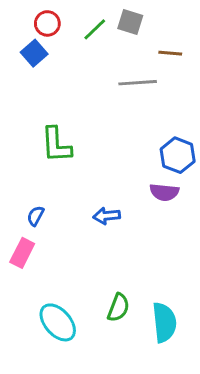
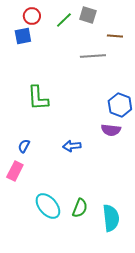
blue square: (34, 53) -> (23, 36), turned 30
cyan ellipse: (58, 322) -> (48, 206), moved

